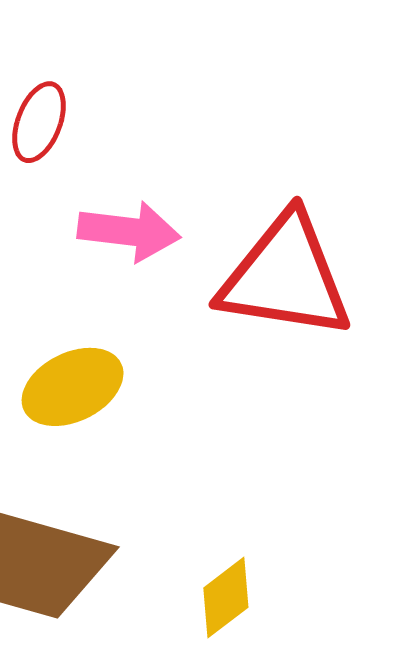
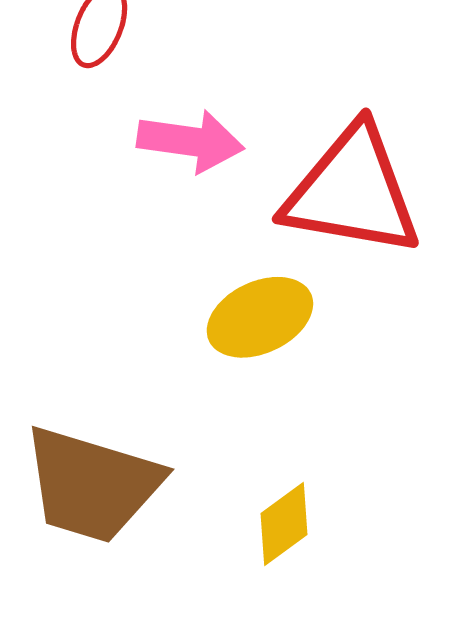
yellow ellipse: (73, 387) -> (260, 317), moved

